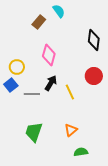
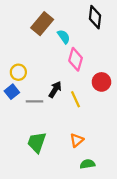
cyan semicircle: (59, 11) -> (64, 37), moved
brown rectangle: (39, 22) -> (42, 24), size x1.5
black diamond: (94, 40) -> (95, 17), moved
pink diamond: (49, 55) -> (76, 59), moved

